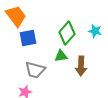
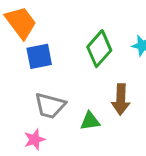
green triangle: (61, 56) -> (90, 121), moved

